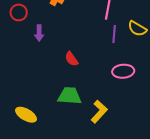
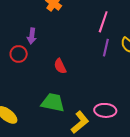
red circle: (19, 12) -> (19, 54), moved
pink ellipse: (123, 71) -> (105, 110), moved

